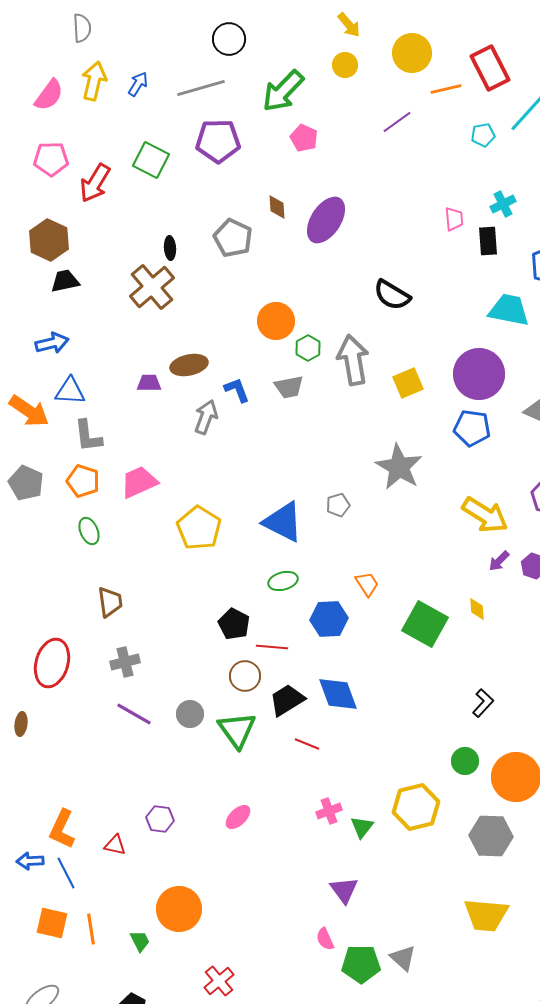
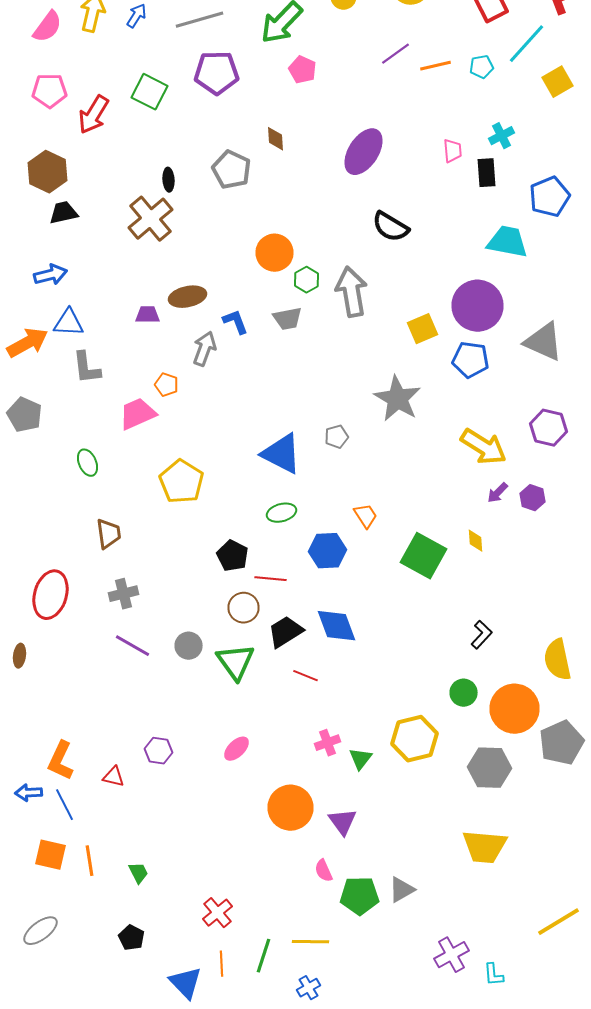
orange line: (446, 89) -> (436, 66), moved
purple ellipse: (326, 220) -> (364, 152), moved
yellow square: (408, 383) -> (422, 329), moved
orange arrow: (29, 411) -> (28, 343), turned -63
orange pentagon: (83, 481) -> (166, 385), moved, size x0.7
yellow pentagon: (199, 528) -> (182, 482), moved
orange circle: (179, 909) -> (290, 808), moved
gray triangle: (403, 958) -> (402, 890), turned 48

